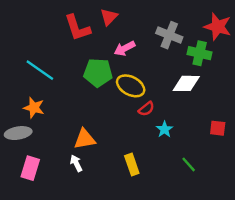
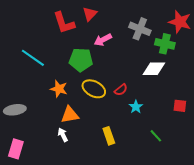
yellow ellipse: (131, 86) -> (94, 89), moved
orange star: (34, 108) -> (59, 89), moved
pink rectangle: (30, 168) -> (16, 149), moved

